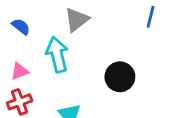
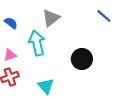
blue line: (151, 17) -> (104, 16), turned -63

